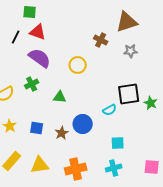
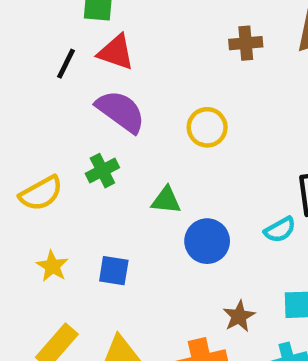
brown cross: (101, 40) -> (246, 43), moved, turned -32
blue circle: (83, 124) -> (207, 241), moved
brown star: (62, 133) -> (239, 316), moved

